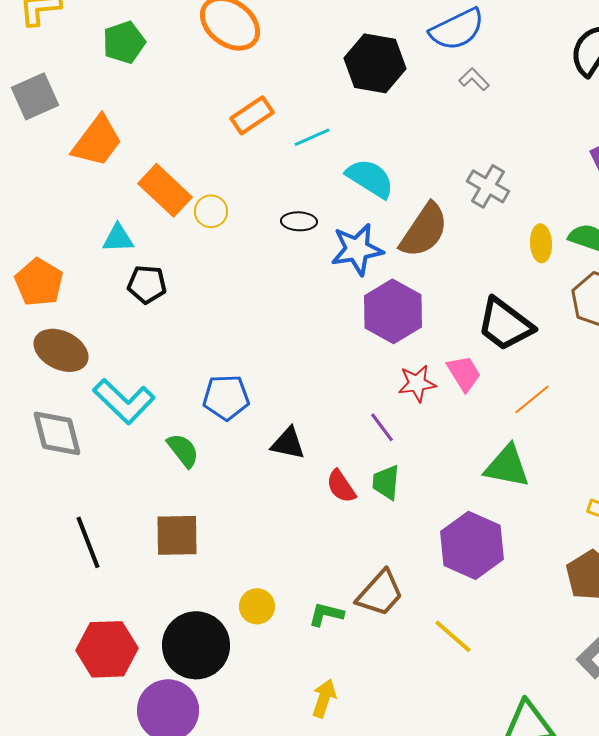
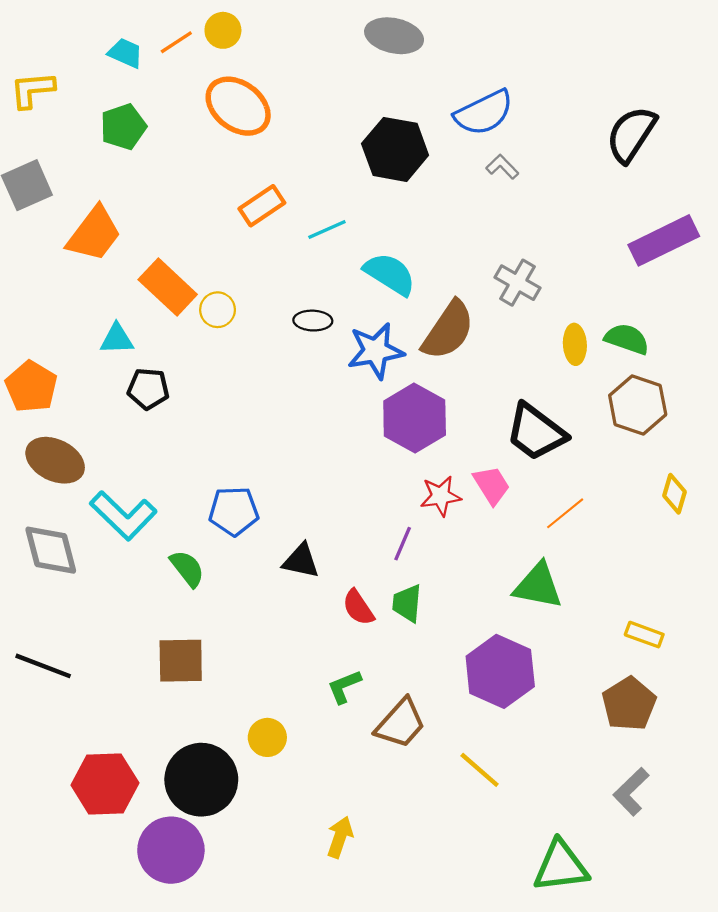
purple line: (382, 427) -> (403, 544), turned 60
black line: (88, 542) -> (43, 666), moved, turned -48
green L-shape: (326, 614) -> (344, 687), moved, turned -36

